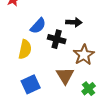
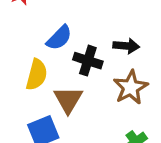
black arrow: (74, 22) -> (126, 46), moved
brown triangle: (65, 76) -> (68, 100), moved

